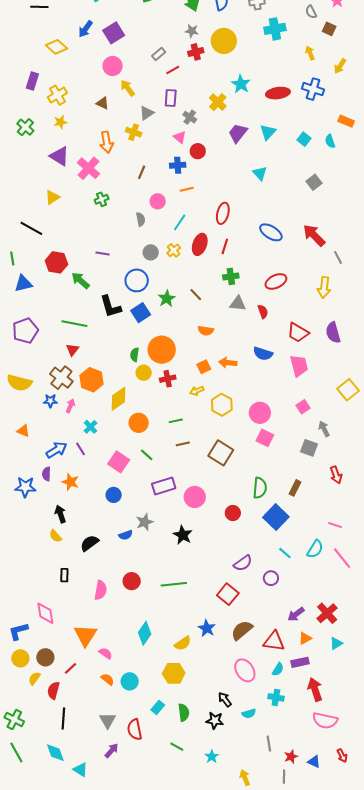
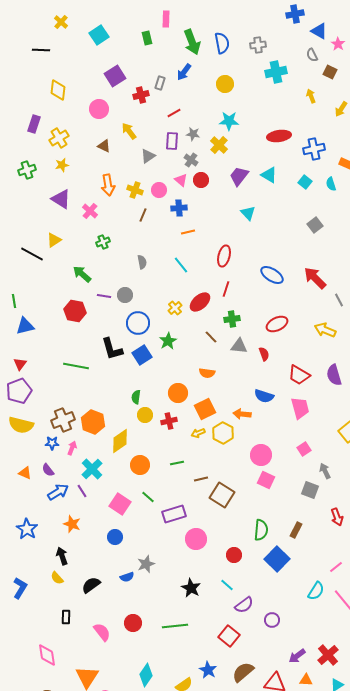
blue arrow: (85, 29) -> (184, 72), moved
gray star: (192, 31) -> (193, 134), moved
yellow circle: (224, 41) -> (225, 84), size x0.7
yellow diamond: (56, 47) -> (58, 90), turned 55
red cross: (196, 52) -> (141, 95), moved
gray rectangle: (159, 54) -> (160, 83), moved, turned -32
pink circle: (113, 66) -> (99, 109), moved
cyan star: (241, 84) -> (229, 121), moved, turned -30
blue cross: (313, 89) -> (314, 149), moved, turned -30
green cross: (25, 127) -> (27, 170), turned 30
yellow cross: (134, 132) -> (135, 190), moved
cyan triangle: (268, 132) -> (269, 175), turned -42
red circle: (198, 151) -> (201, 180), moved
pink cross: (88, 168) -> (90, 211), size x0.7
cyan triangle: (260, 173) -> (248, 213), moved
pink circle: (158, 201) -> (159, 190), moved
cyan line: (180, 222) -> (181, 265), turned -72
black line: (31, 228) -> (32, 254), moved
red ellipse: (200, 244) -> (200, 302), moved, turned 30
yellow cross: (174, 250) -> (175, 308), moved
gray circle: (151, 252) -> (125, 295), moved
red hexagon: (56, 262) -> (75, 311), moved
green arrow: (80, 280) -> (82, 274), moved
yellow arrow: (324, 287) -> (325, 330), turned 105
brown line: (196, 295) -> (211, 337), moved
purple pentagon: (25, 331) -> (19, 391), moved
red triangle: (72, 350) -> (20, 364), moved
orange circle: (162, 350) -> (178, 393), moved, size x0.7
orange arrow: (228, 363) -> (242, 414), moved
orange square: (204, 367) -> (205, 409), size x1.5
brown cross: (61, 378) -> (63, 420), turned 30
yellow hexagon: (222, 405) -> (223, 433), moved
cyan cross: (91, 427) -> (92, 469), size x1.5
brown line: (183, 444) -> (201, 479), moved
purple semicircle: (46, 474) -> (48, 470), moved, turned -40
purple rectangle: (164, 486) -> (174, 514), moved
blue star: (25, 487) -> (27, 529), turned 30
pink line: (335, 525) -> (336, 567), turned -56
black star: (183, 535) -> (191, 588), moved
cyan line: (285, 553) -> (227, 585), moved
pink semicircle: (101, 590) -> (102, 632), turned -48
blue L-shape: (18, 631) -> (20, 588), moved, turned 135
orange triangle: (305, 638) -> (306, 680), turned 32

